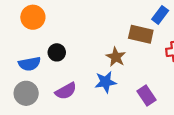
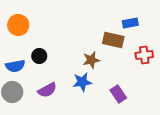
blue rectangle: (160, 15) -> (130, 23), turned 42
brown star: (116, 57) -> (91, 60), turned 30

